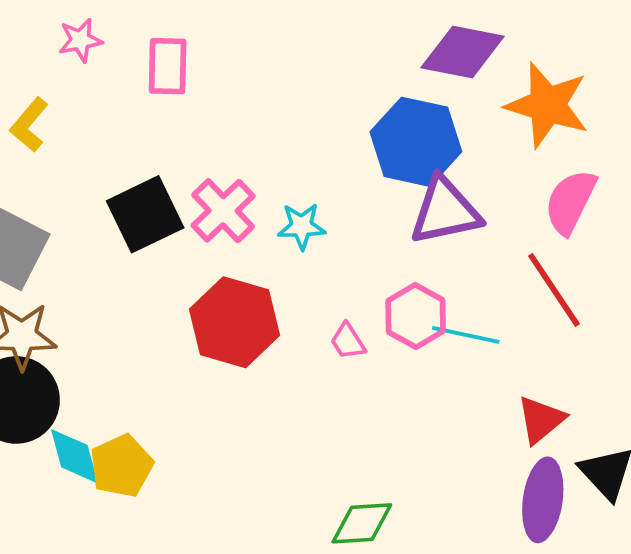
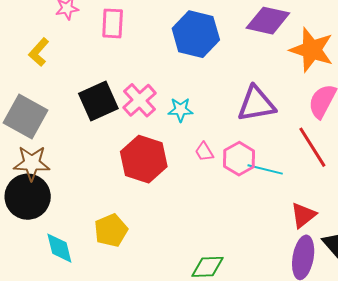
blue hexagon: (416, 142) -> (196, 34), moved
pink trapezoid: (348, 341) -> (204, 152), moved
cyan diamond: (74, 456) -> (59, 248), moved
yellow pentagon: (121, 466) -> (111, 230), moved

